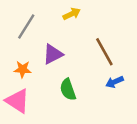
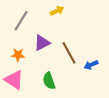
brown line: (104, 52) -> (69, 53), moved
green semicircle: (68, 89) -> (49, 81), moved

